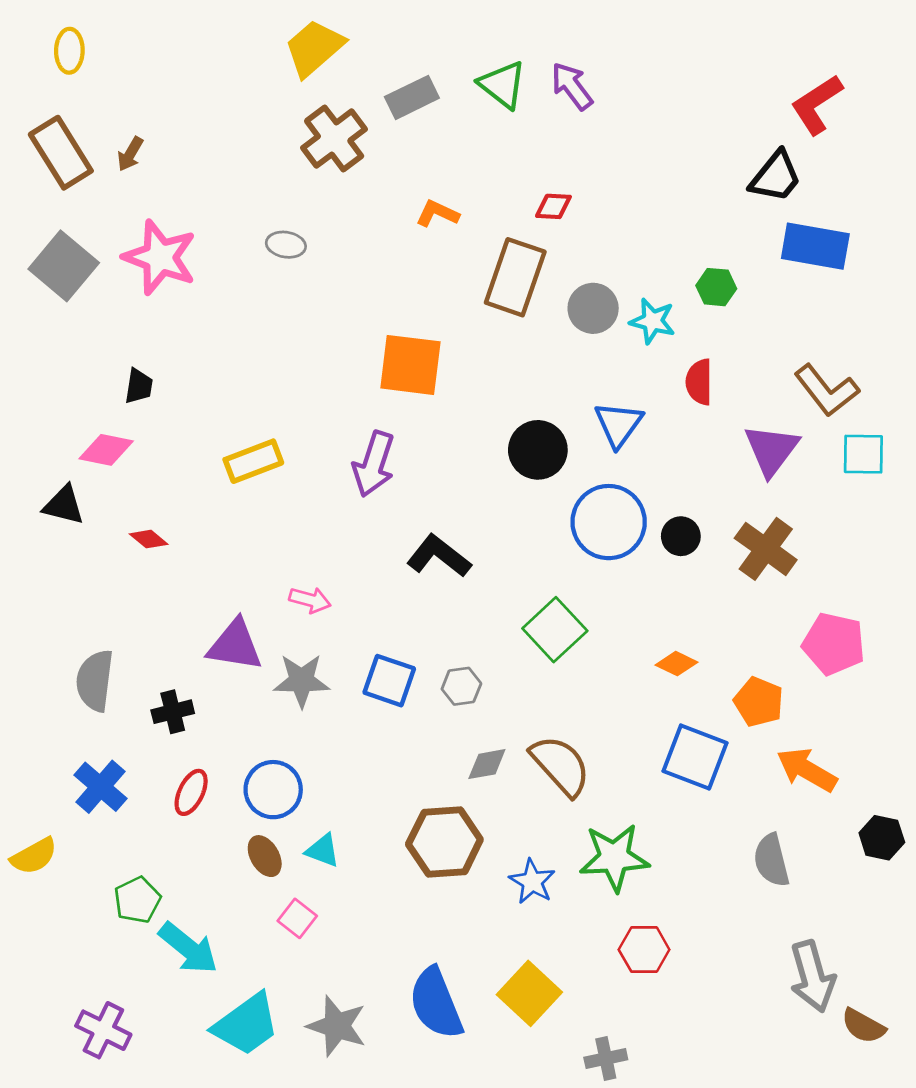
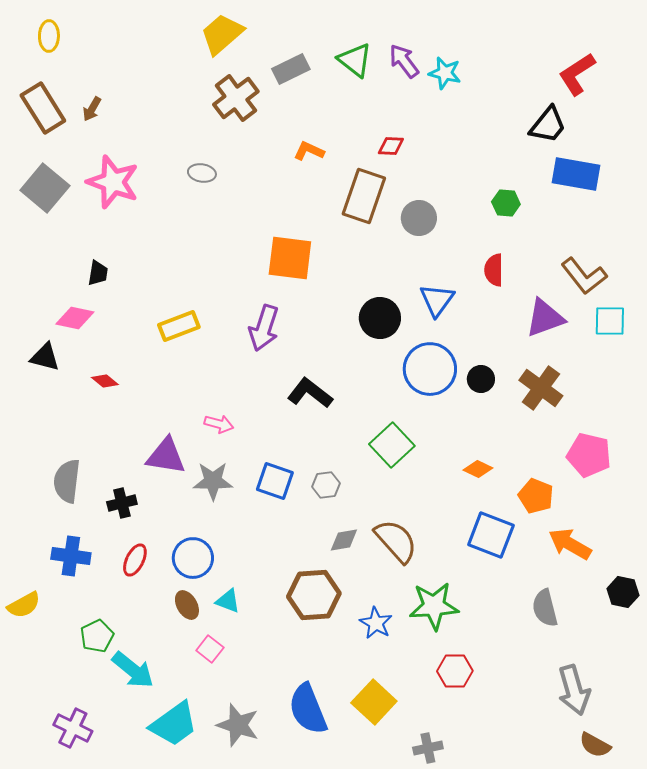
cyan star: (653, 321) -> (445, 73), moved
purple triangle: (771, 450) -> (545, 318), turned 33
blue cross: (100, 787) -> (71, 556), turned -33
brown semicircle: (863, 1026) -> (595, 745), moved

